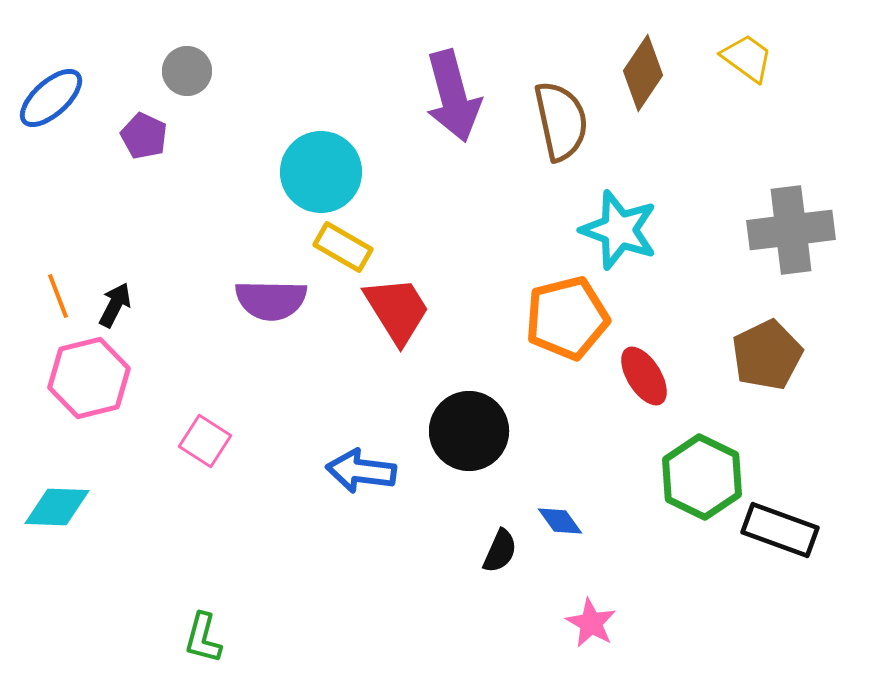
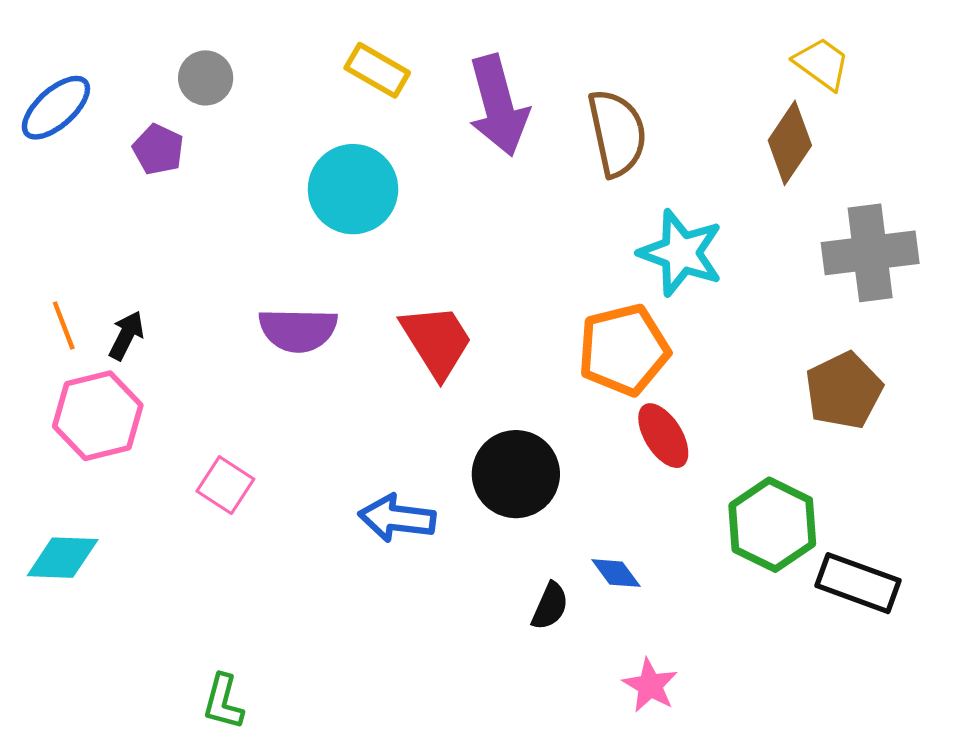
brown diamond: (643, 73) -> (790, 143), moved
yellow rectangle: (343, 247) -> (377, 70), moved
red ellipse: (644, 376) -> (663, 436), moved

